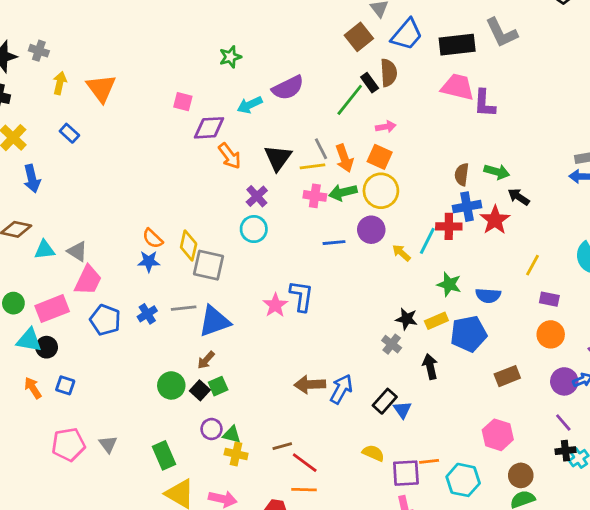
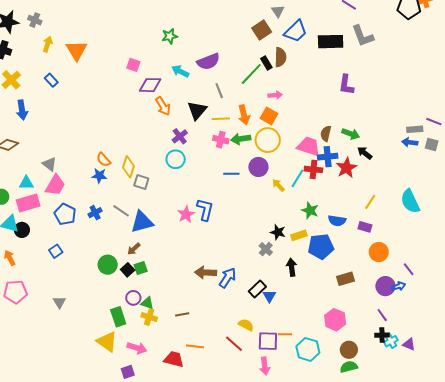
pink trapezoid: (458, 87) -> (309, 146), moved
cyan arrow: (250, 105) -> (180, 71), turned 48
gray line: (321, 149) -> (219, 91), moved
cyan triangle: (45, 250) -> (26, 183), moved
gray square: (209, 265) -> (141, 182), size x0.7
purple rectangle: (549, 299) -> (365, 227), moved
gray line: (184, 308) -> (121, 211), turned 36
blue square: (65, 385) -> (56, 251), moved, turned 32
pink pentagon: (68, 445) -> (15, 292), moved
green rectangle: (164, 455) -> (118, 317), moved
red line: (305, 463) -> (234, 344), moved

